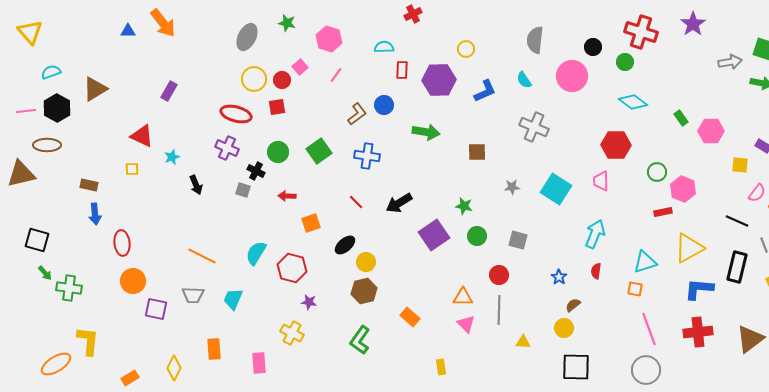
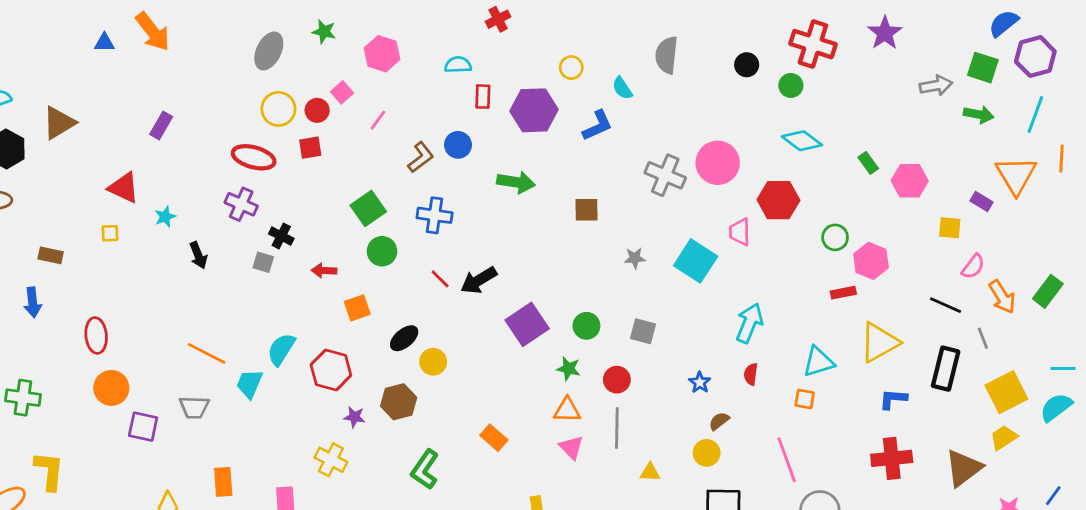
pink line: (336, 75) -> (378, 120), moved
pink circle: (572, 76) -> (718, 163), moved
cyan semicircle: (524, 80) -> (622, 88), moved
green circle: (278, 152) -> (382, 251), moved
pink trapezoid: (601, 181) -> (740, 232), moved
red line: (356, 202) -> (440, 279), moved
green star: (464, 206) -> (568, 369), moved
blue arrow: (95, 214) -> (33, 302), moved
blue L-shape: (699, 289) -> (893, 399), size x0.7
brown hexagon: (364, 291) -> (399, 402), moved
cyan trapezoid: (233, 299) -> (249, 384), moved
pink line: (649, 329) -> (787, 460), moved

